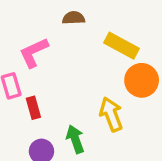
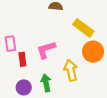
pink L-shape: (34, 53) -> (46, 50), moved

